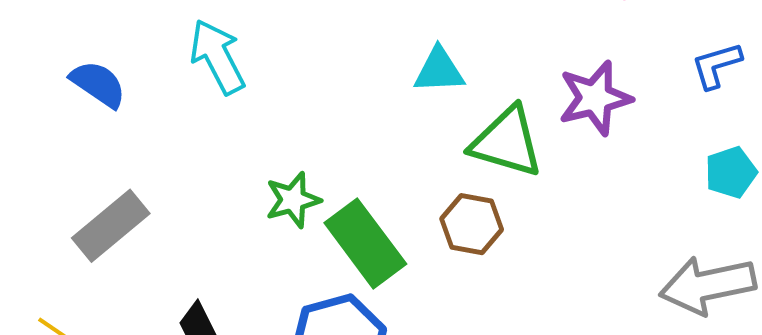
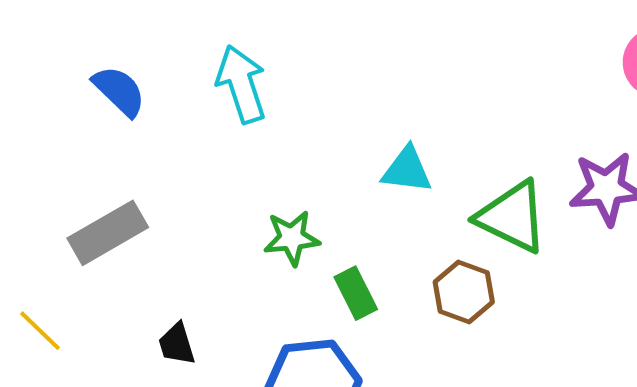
cyan triangle: (439, 70) -> (407, 170), moved
green rectangle: (365, 243) -> (356, 293), size x0.6

